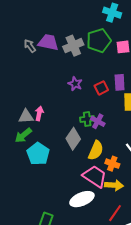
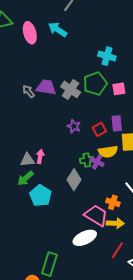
gray cross: (73, 46) -> (71, 89), turned -30
yellow semicircle: (96, 150) -> (108, 152), moved, turned 60

